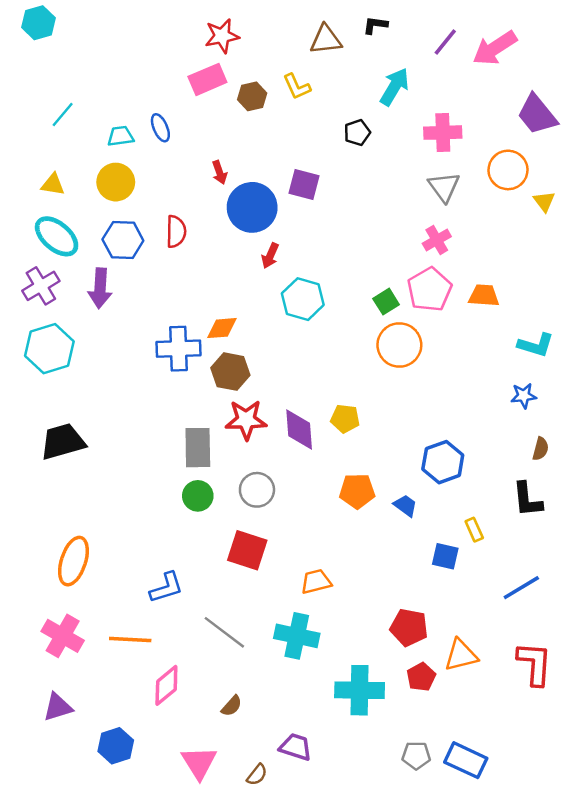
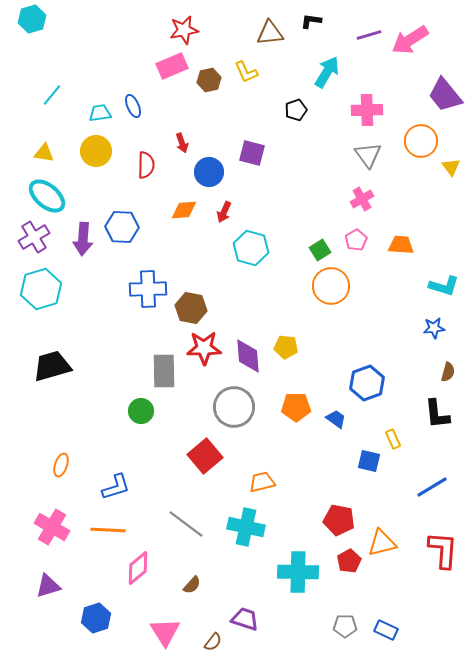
purple line: (445, 42) -> (369, 35), turned 35
blue circle: (252, 207) -> (209, 172), size x0.7
red semicircle: (176, 232) -> (146, 165), moved
blue hexagon: (123, 240) -> (122, 227), moved
pink pentagon: (430, 289) -> (356, 240), size x0.6
orange diamond: (222, 328) -> (184, 210), moved
gray circle: (257, 490) -> (234, 407), moved, size x1.4
green circle: (198, 496) -> (141, 411), moved
red square: (247, 550) -> (205, 456), turned 32
orange ellipse: (73, 561) -> (61, 465), size x0.6
blue L-shape: (166, 588) -> (116, 487), moved
blue rectangle: (466, 760) -> (386, 630), size x0.7

